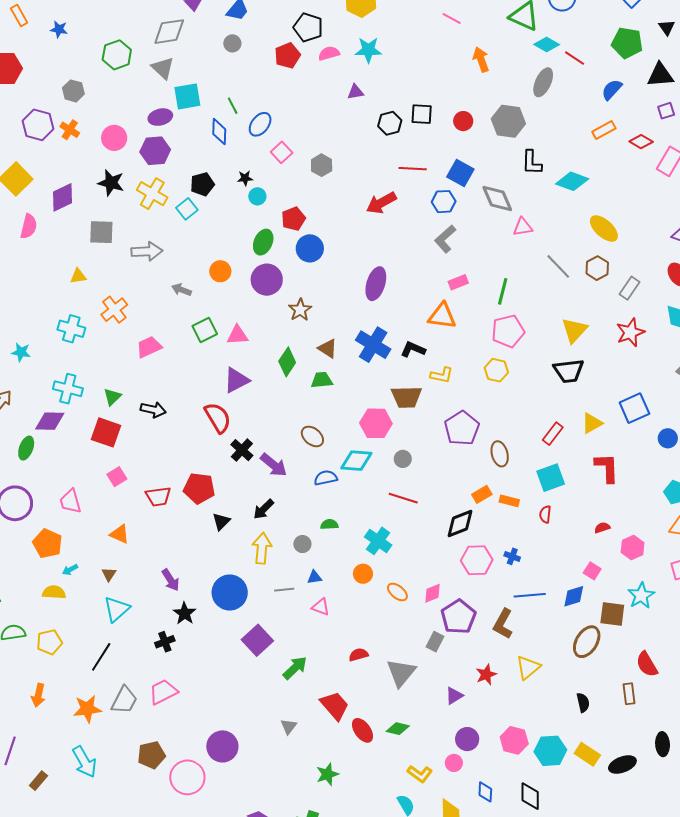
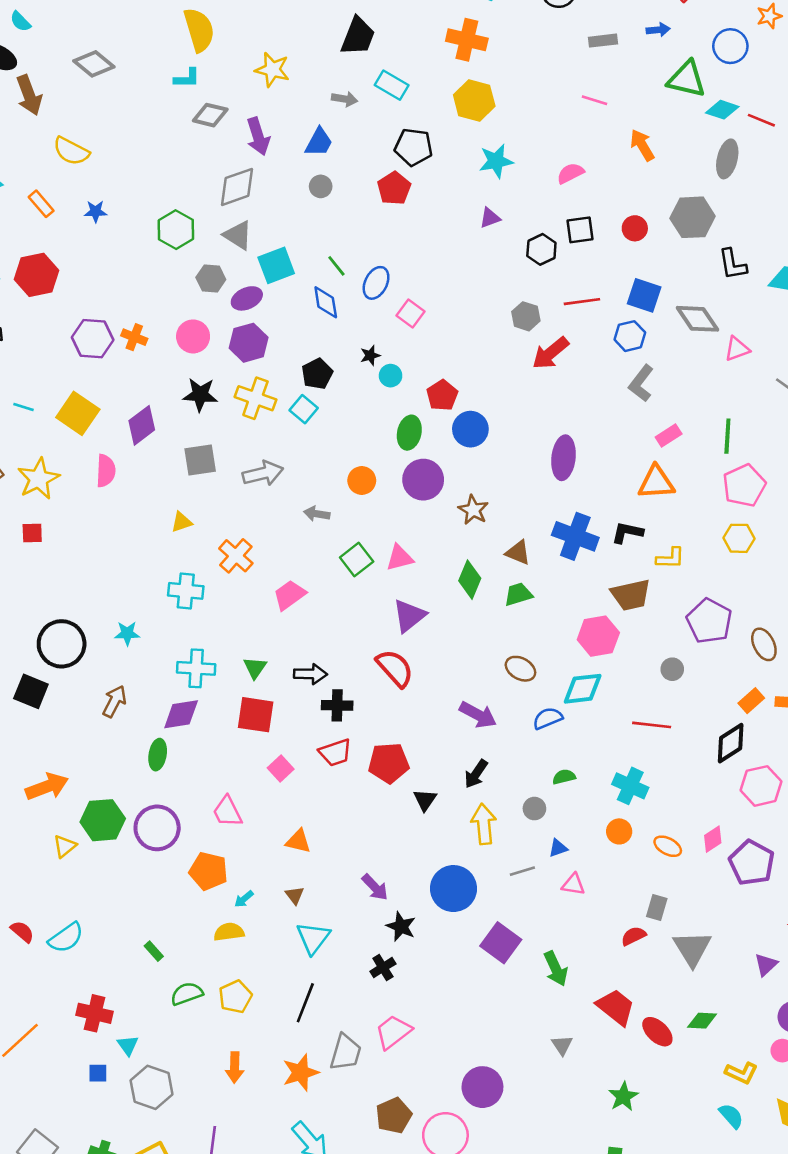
pink semicircle: (329, 53) -> (570, 173), moved
gray hexagon: (73, 91) -> (211, 278), moved
gray hexagon: (322, 165) -> (526, 316), moved
black cross: (242, 450) -> (337, 705), moved, turned -30
gray circle: (403, 459) -> (672, 669), moved
red trapezoid: (158, 496) -> (335, 753), moved
gray rectangle: (435, 642) -> (657, 907), moved
green arrow: (295, 668) -> (556, 969), turned 120

